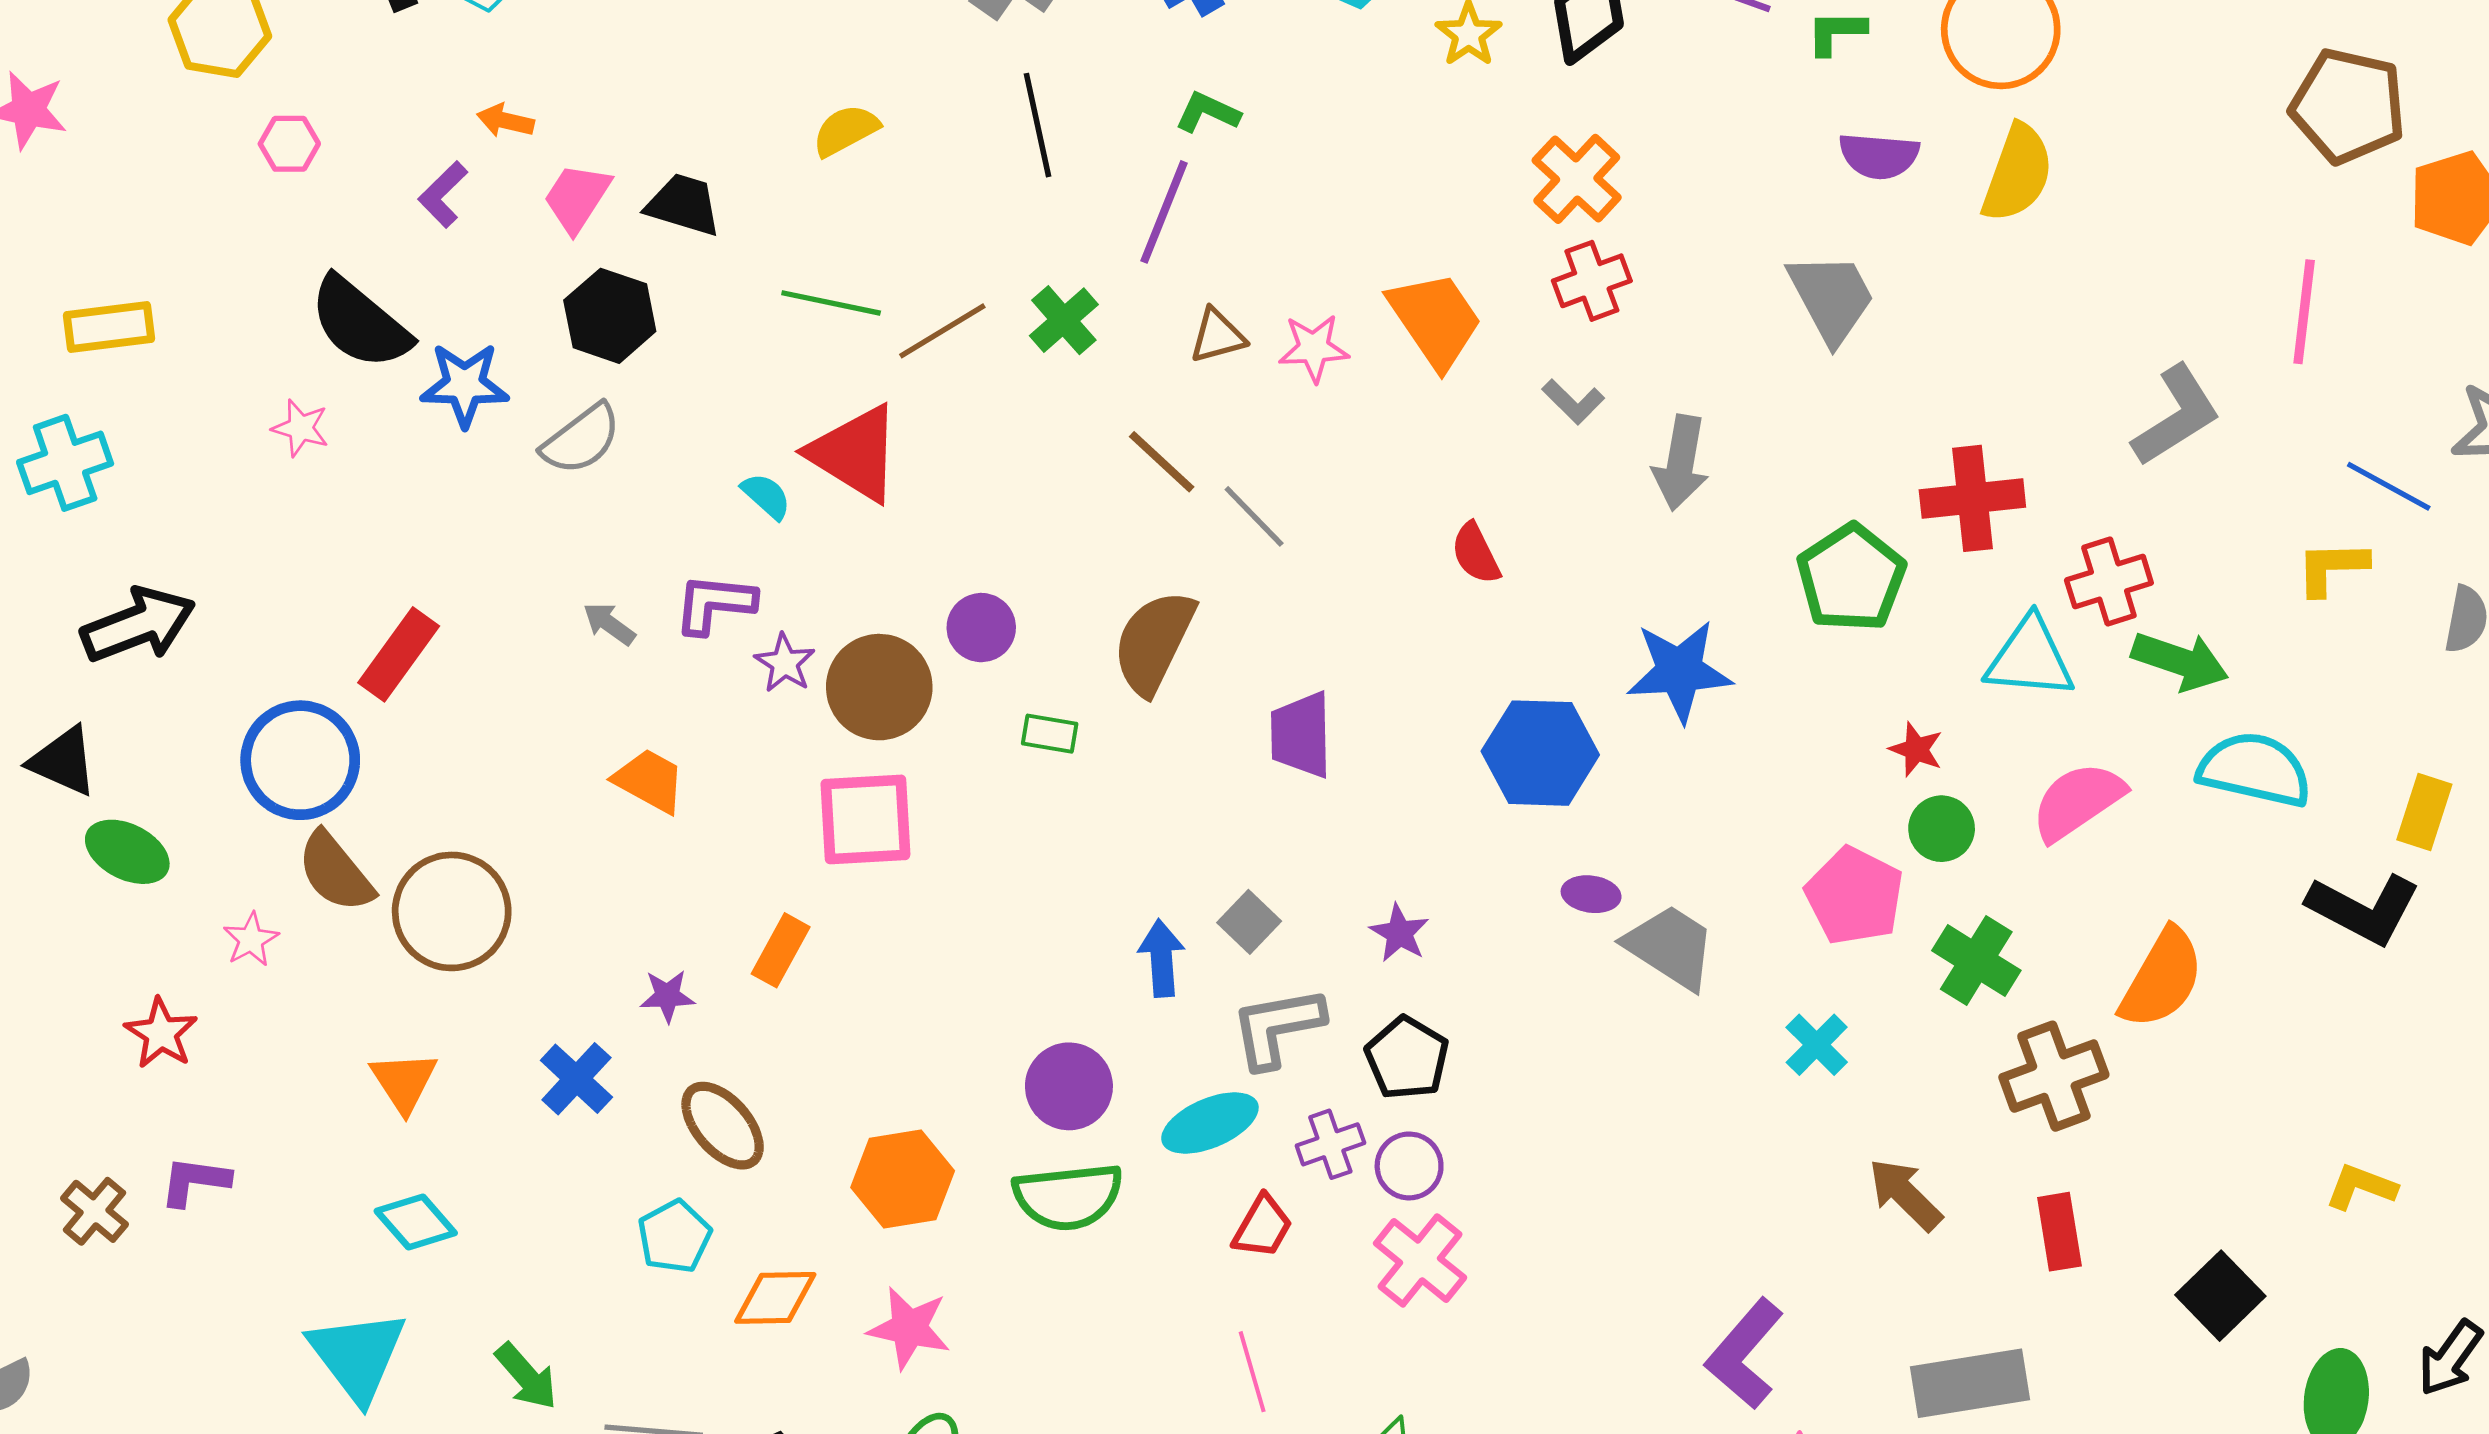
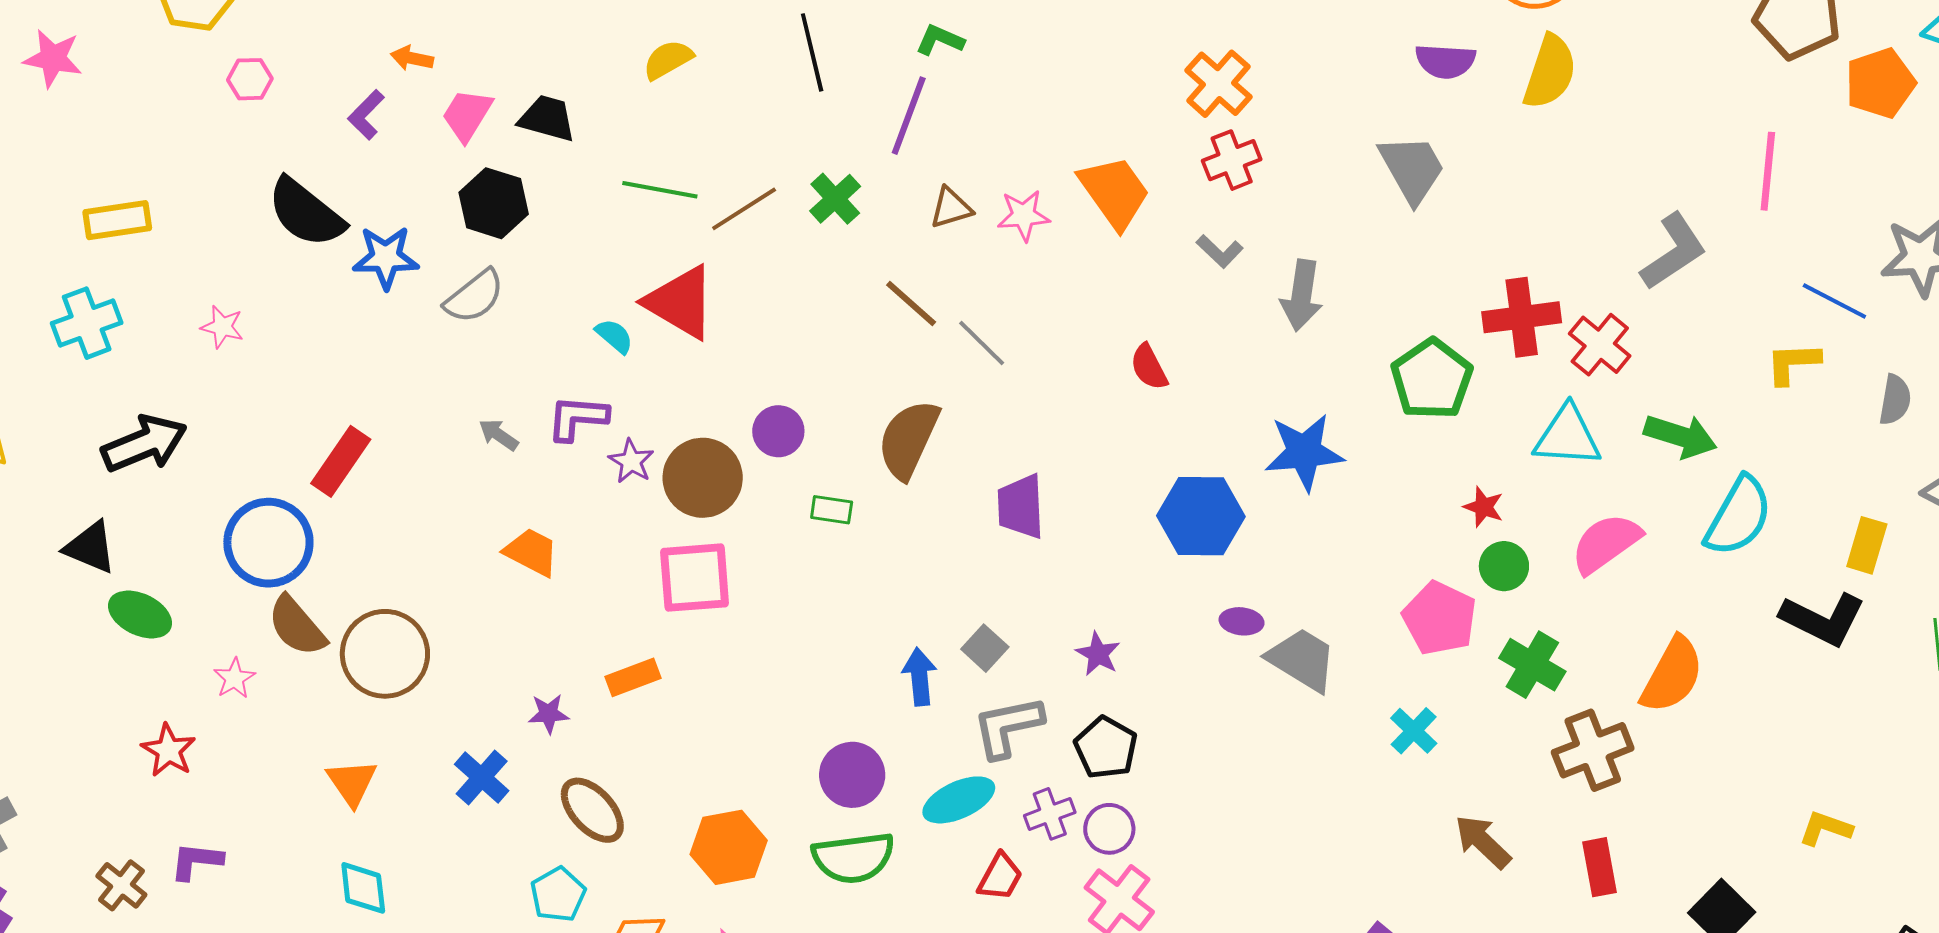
pink star: (301, 428) -> (222, 327), moved
red cross: (2109, 581) -> (1600, 345), moved, turned -32
cyan semicircle: (2255, 770) -> (1738, 516), turned 108
orange rectangle: (781, 950) -> (633, 677), turned 42
cyan diamond: (416, 1222) -> (363, 888), turned 36

